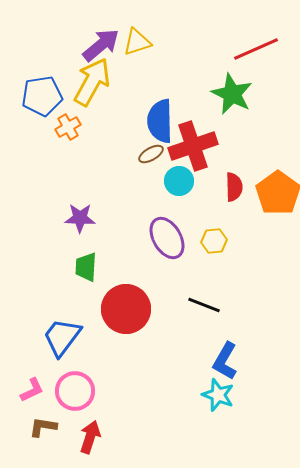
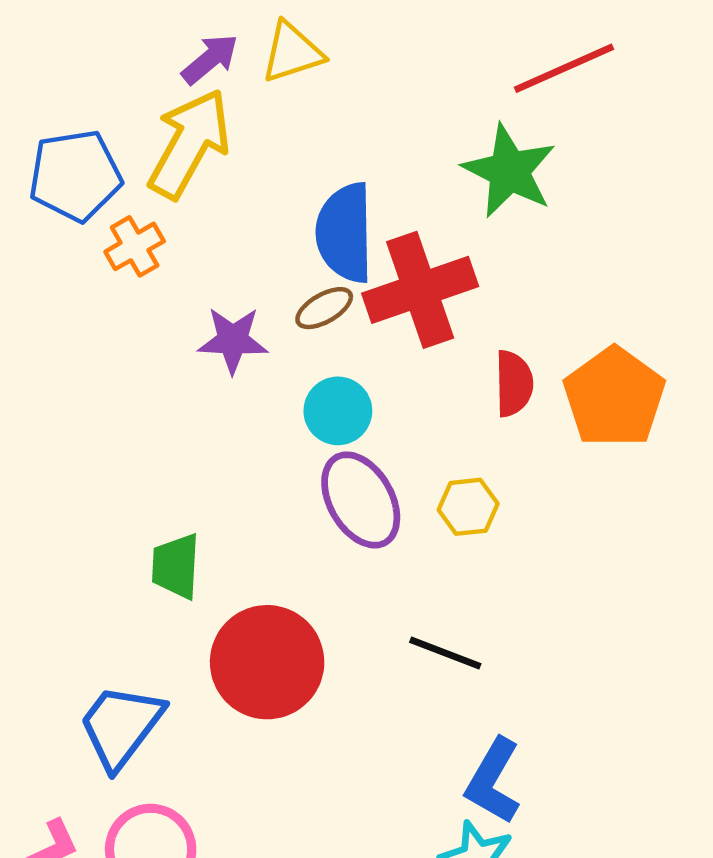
purple arrow: (101, 45) -> (210, 59), size x0.7
cyan circle: (179, 181) -> (338, 411), moved
purple star: (80, 218) -> (233, 340), moved

